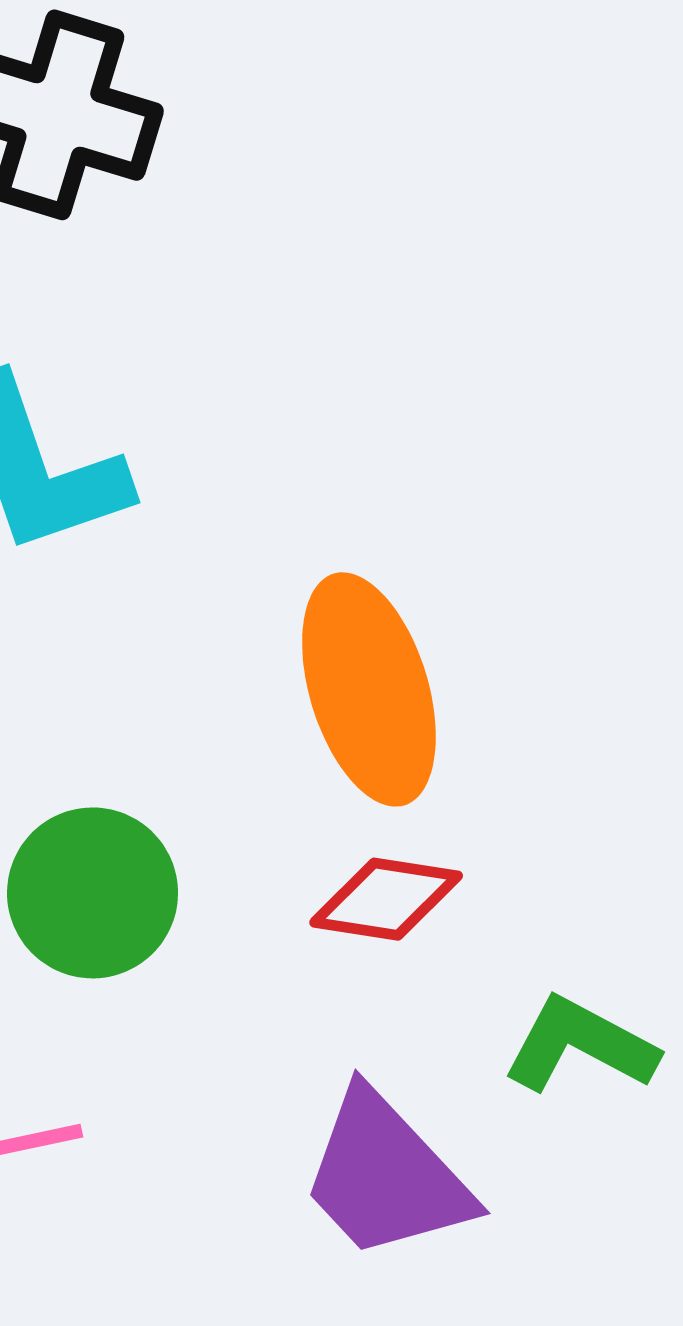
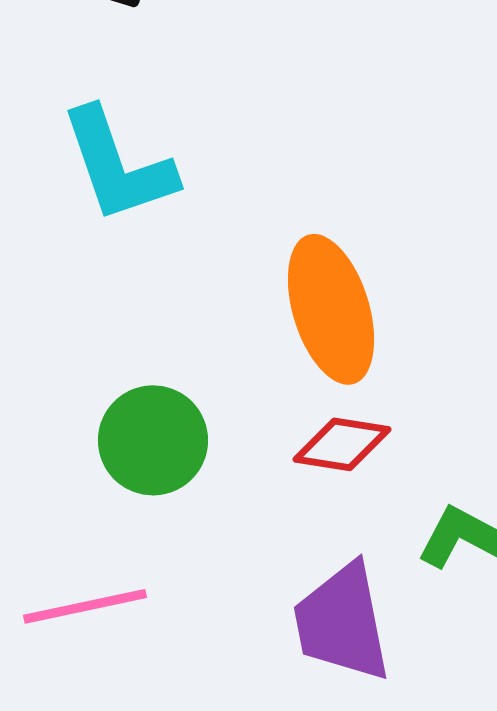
purple trapezoid: (386, 1176) -> (342, 622), turned 32

